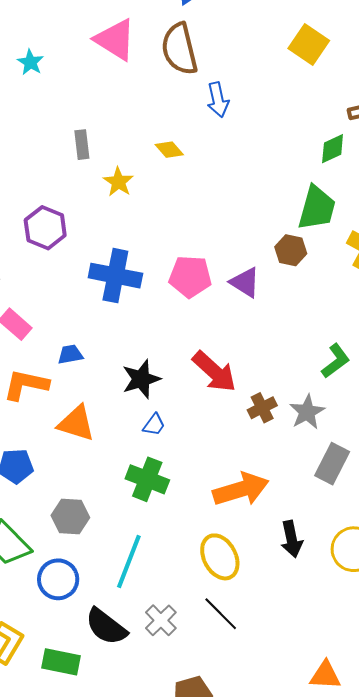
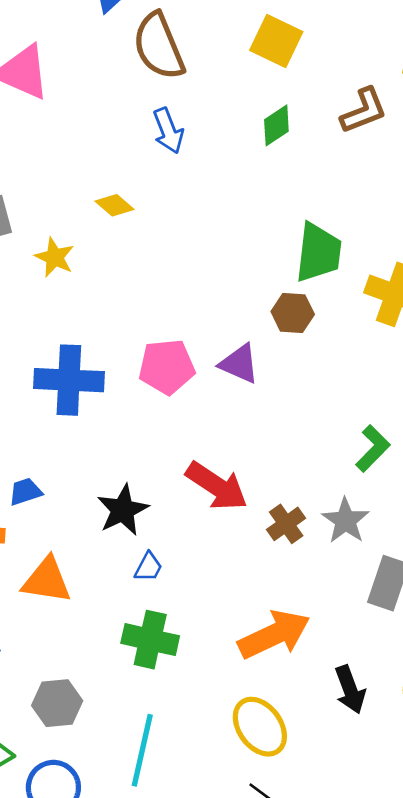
brown semicircle: (179, 49) -> (159, 46), moved
green diamond: (333, 149) -> (276, 125), moved

